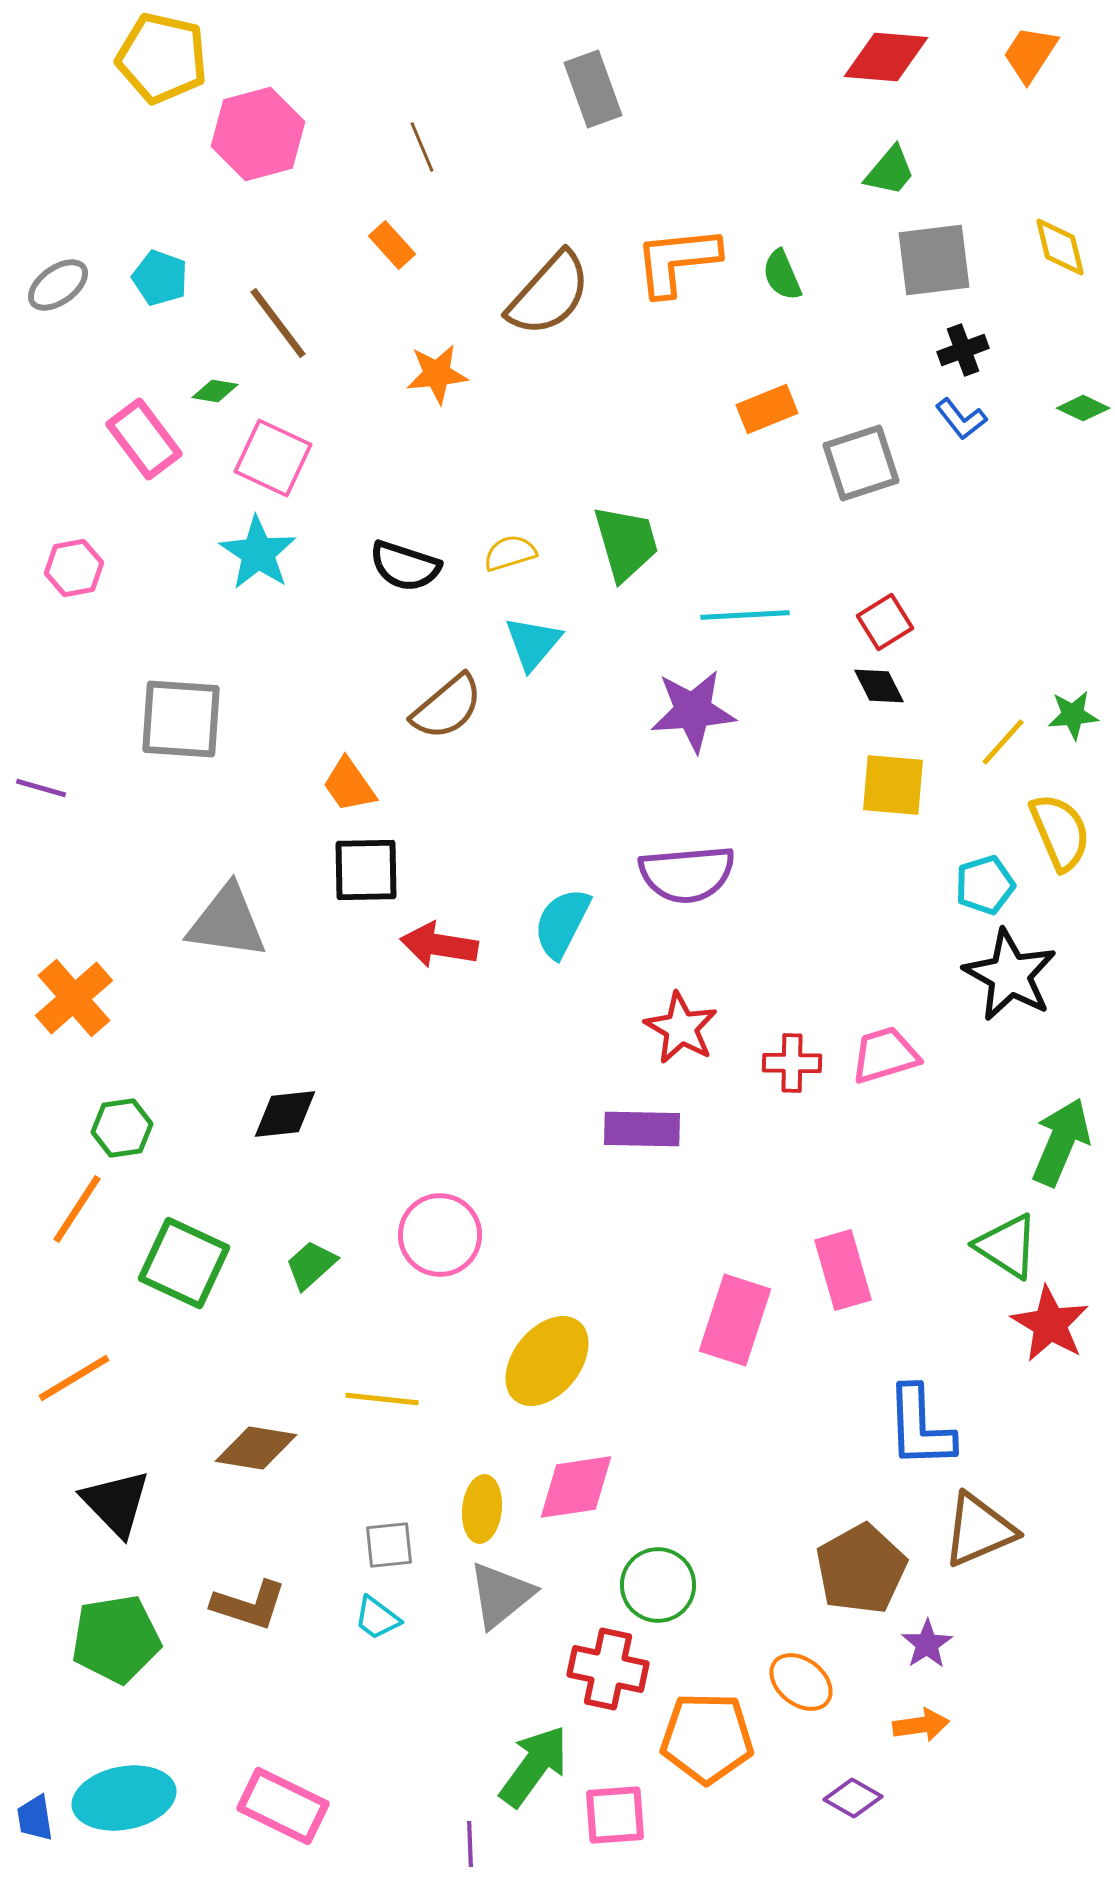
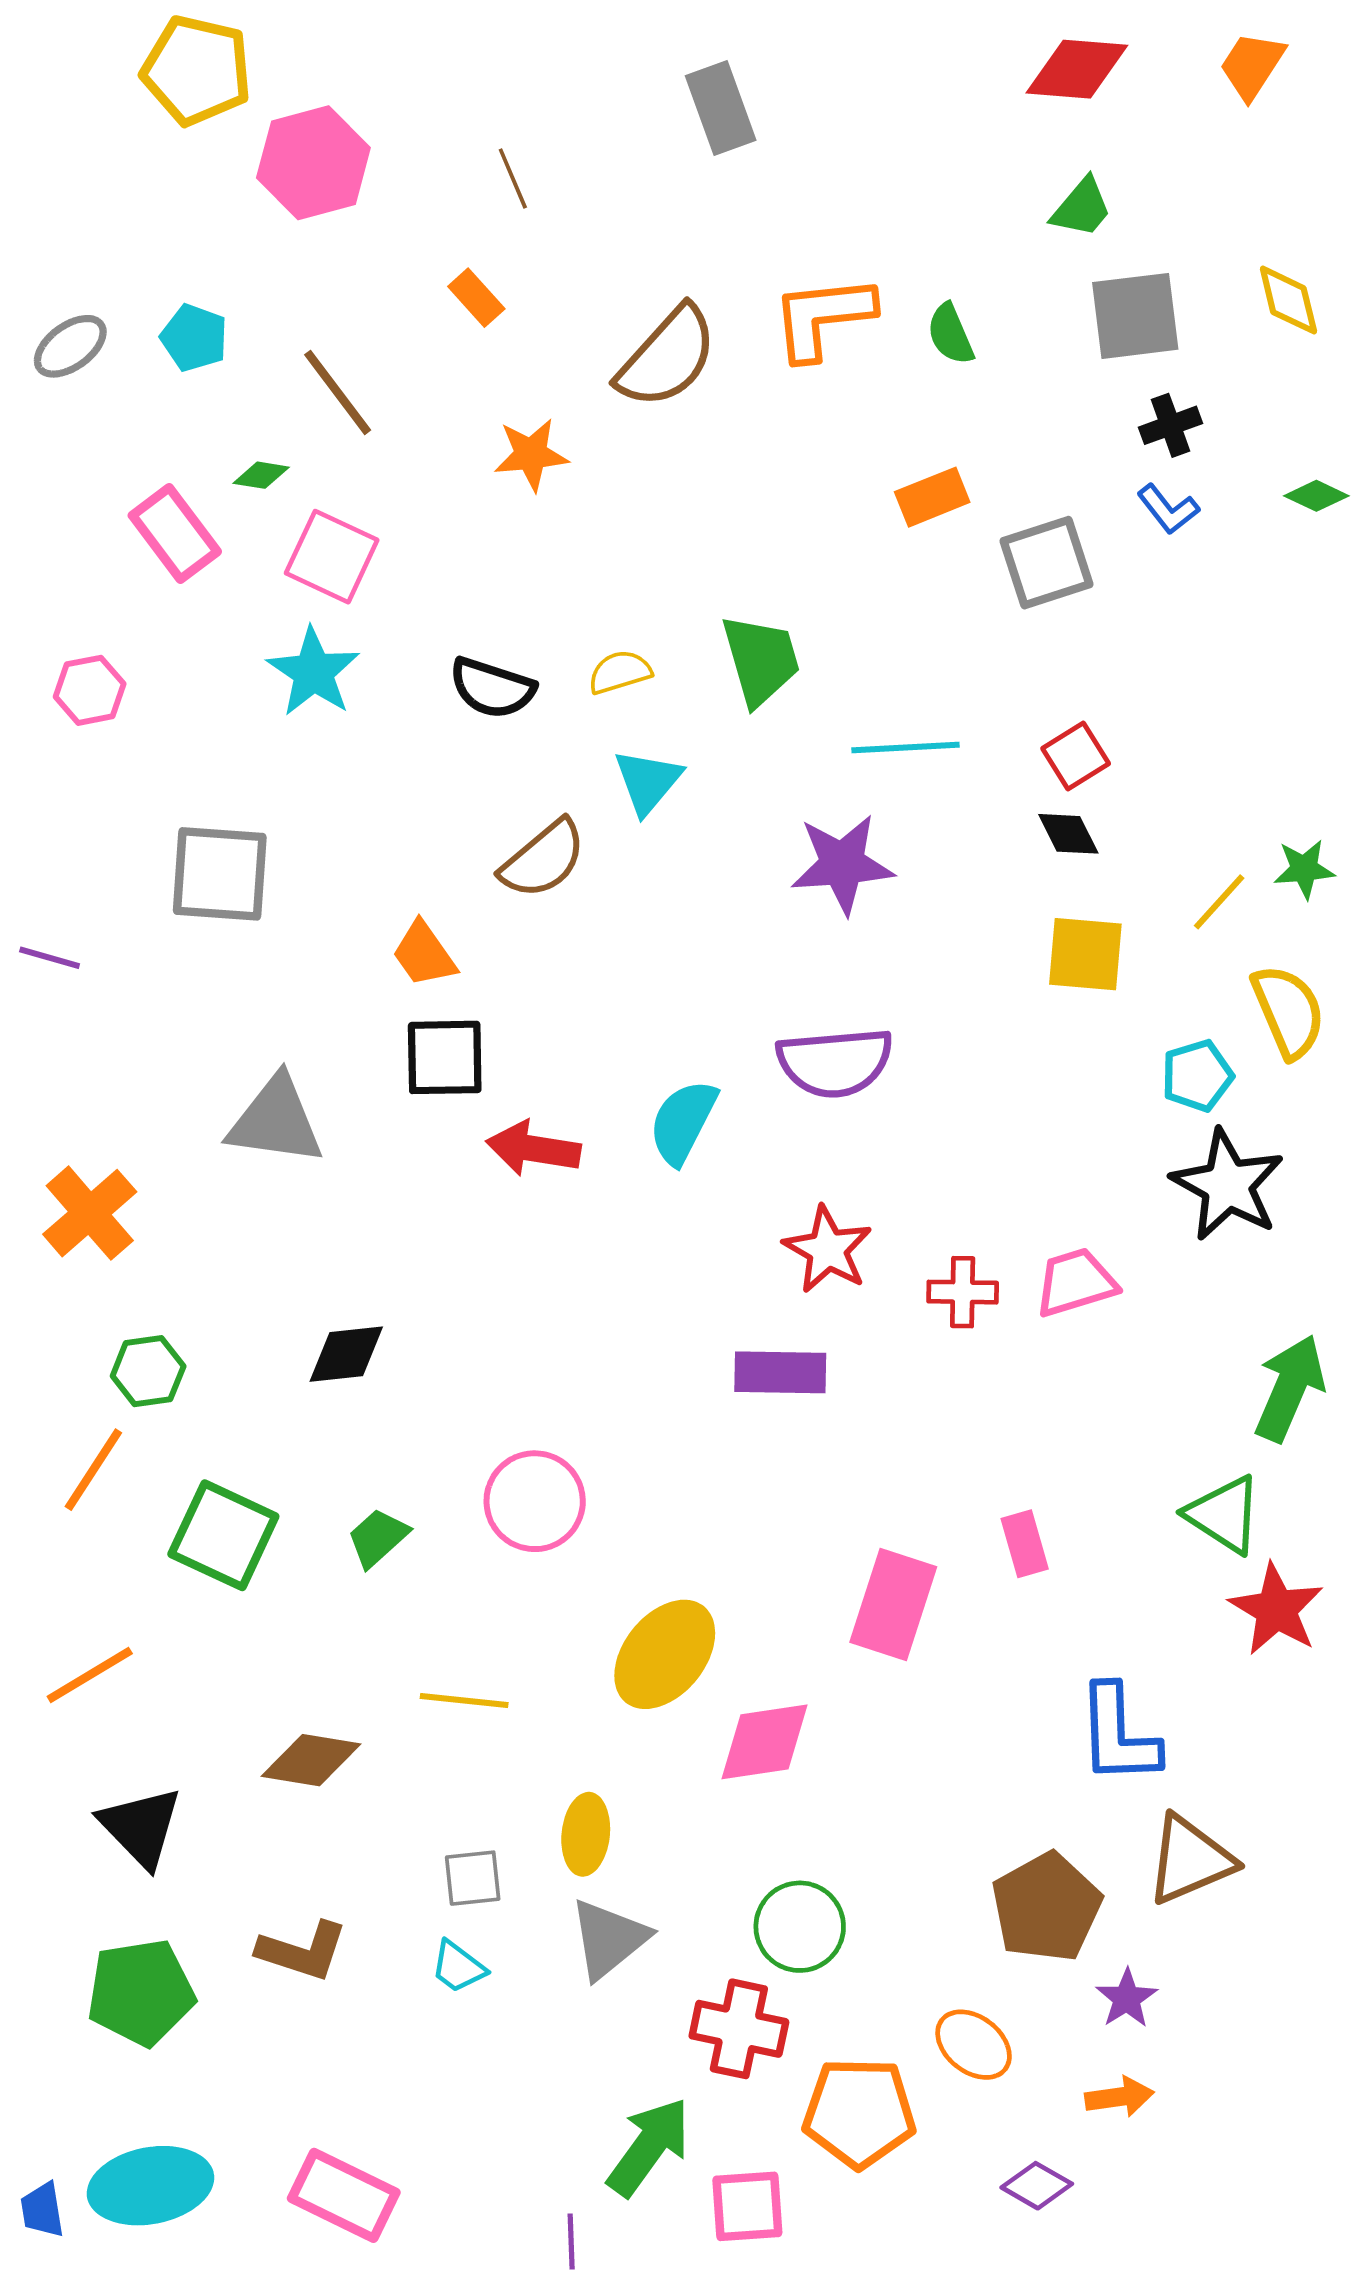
pink rectangle: (843, 1270) -> (1025, 1544), size x0.7
pink diamond: (576, 1487) -> (764, 1742), moved

